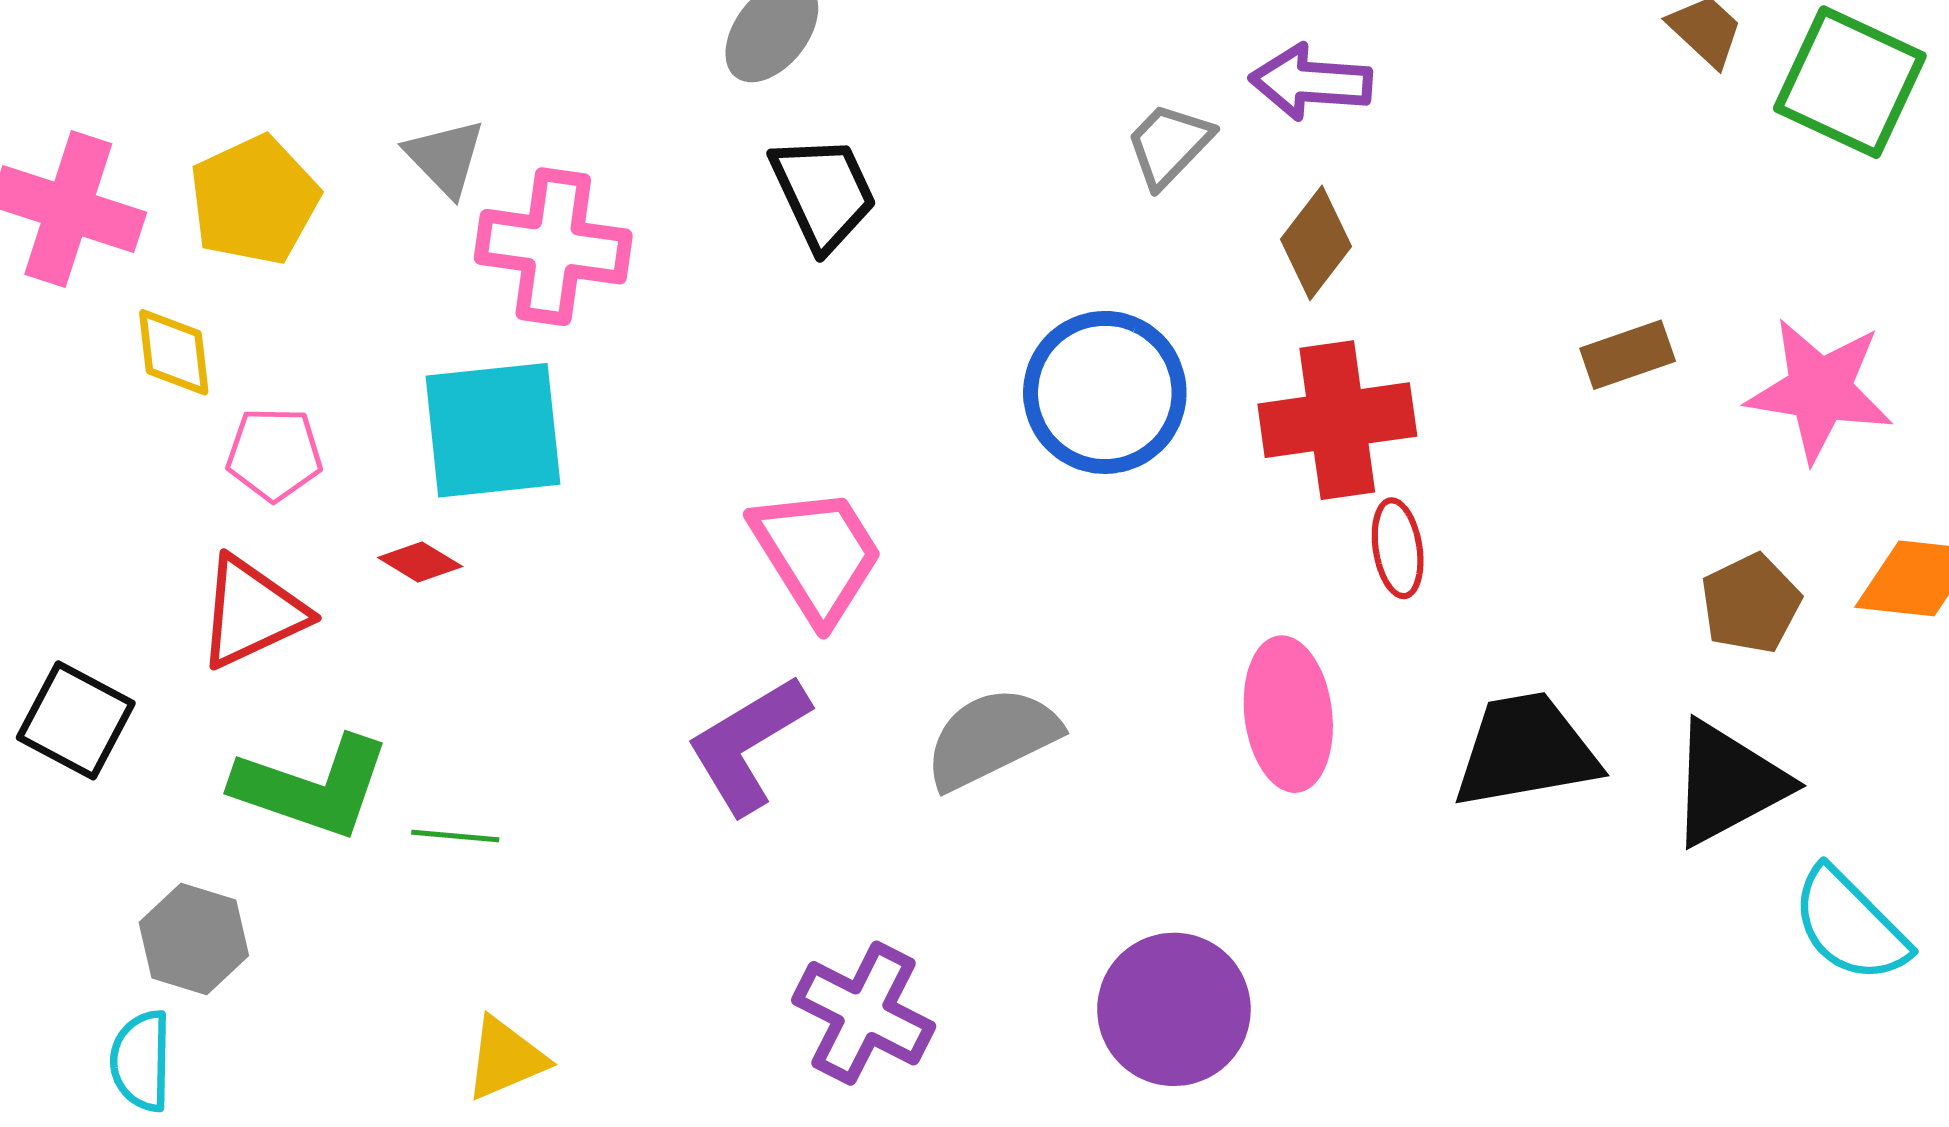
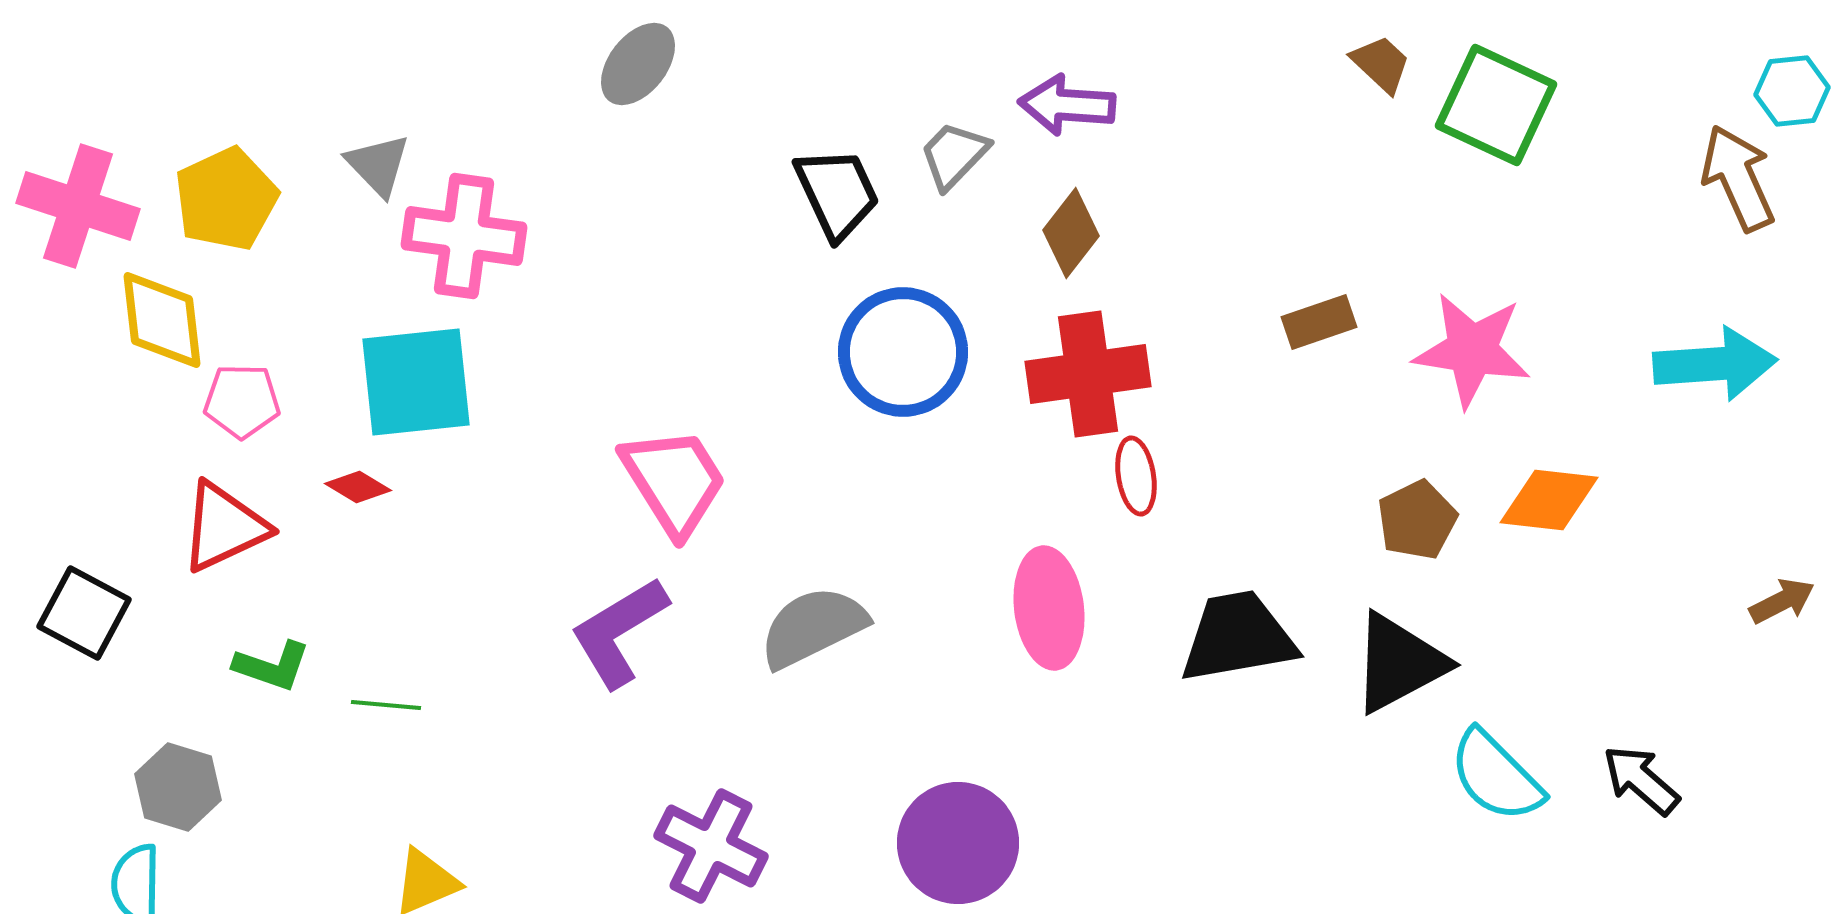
black trapezoid: (823, 193) -> (837, 193), moved
yellow diamond: (174, 352) -> (162, 320), size x1.4
green L-shape: (312, 787) -> (272, 666), size x0.6

